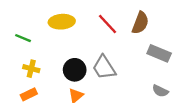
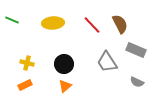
brown semicircle: (140, 23) -> (120, 24), turned -48
green line: (23, 38) -> (12, 20), moved
gray trapezoid: (104, 67) -> (107, 62), moved

